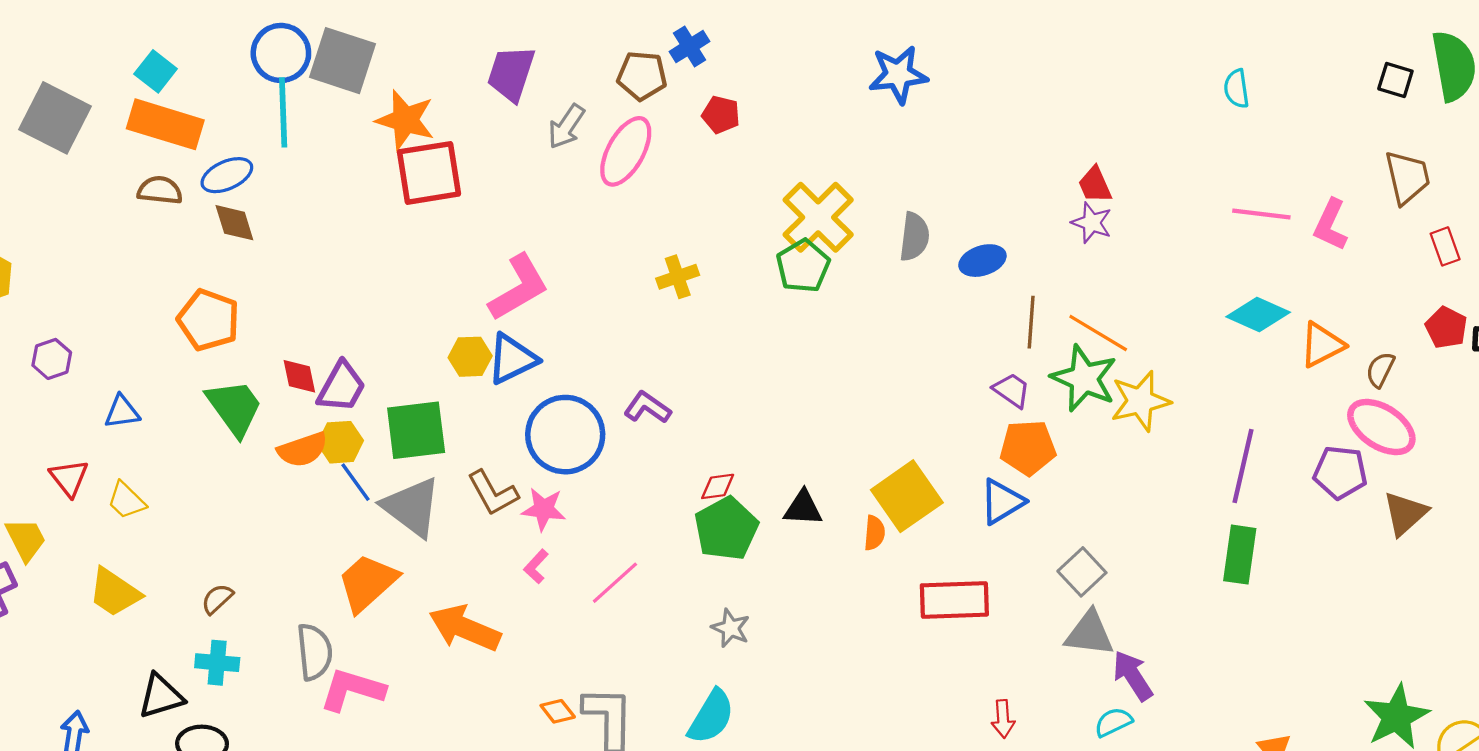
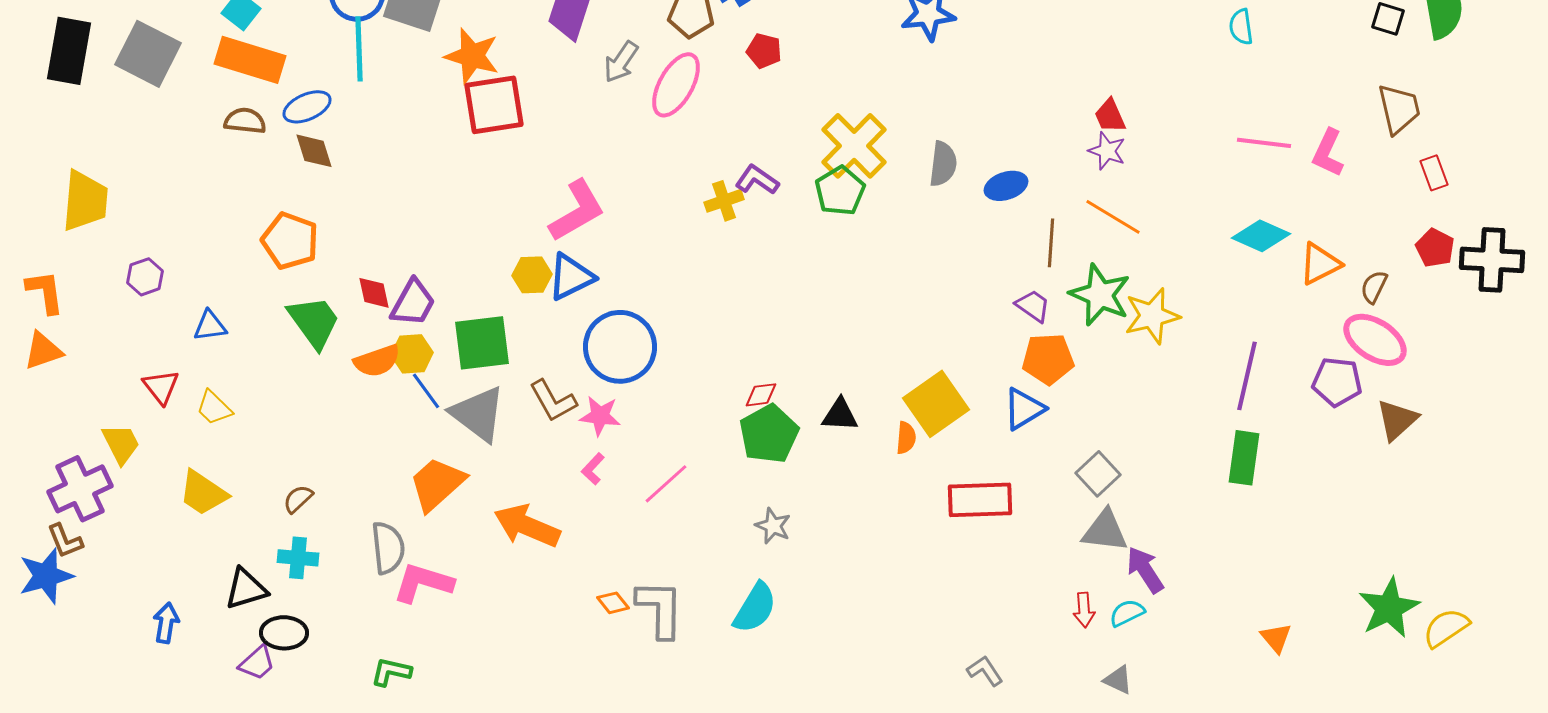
orange line: (1098, 333) -> (1113, 217), moved
purple L-shape: (647, 408) -> (757, 180), moved
red arrow: (1003, 719) -> (1084, 610), moved

